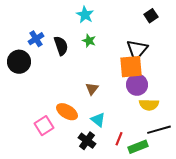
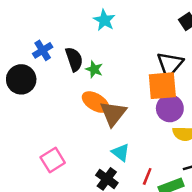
green star: (89, 41) -> (94, 69), moved
brown triangle: (92, 89) -> (113, 113), size x1.6
orange ellipse: (67, 112) -> (96, 102), moved

